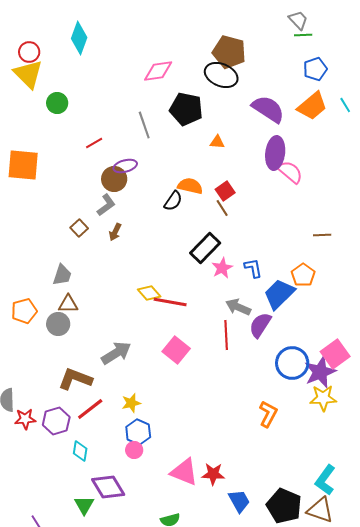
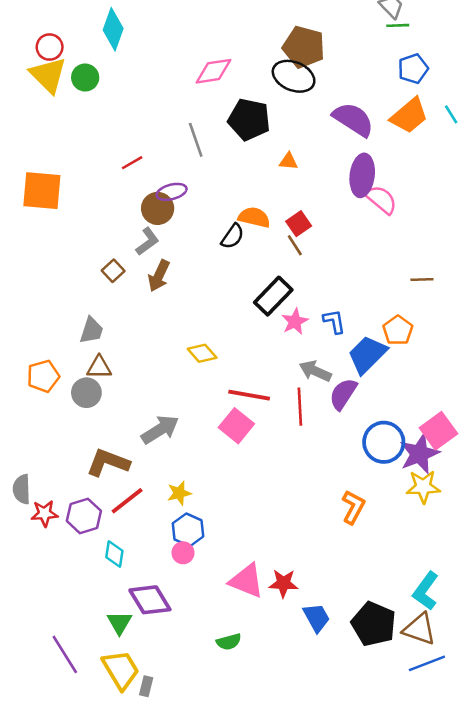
green circle: (57, 103) -> (85, 78), moved
brown arrow: (115, 232) -> (159, 276), size x1.4
red line: (170, 302) -> (249, 395), moved

